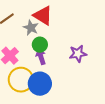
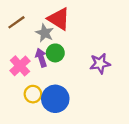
purple arrow: (41, 57) -> (41, 58), moved
yellow circle: (21, 80) -> (33, 94), size x0.6

